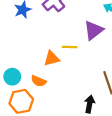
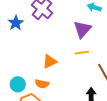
yellow line: (70, 47) -> (82, 53), moved

